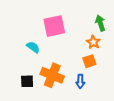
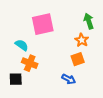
orange cross: (52, 75) -> (30, 63), moved, size x0.7
blue arrow: (80, 81) -> (69, 79), turned -64

